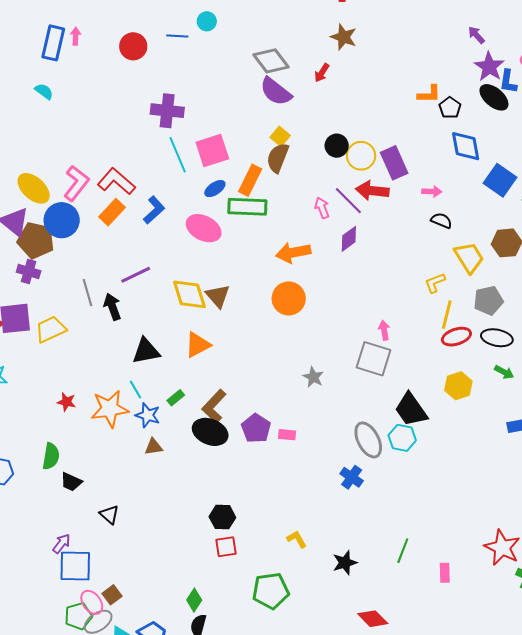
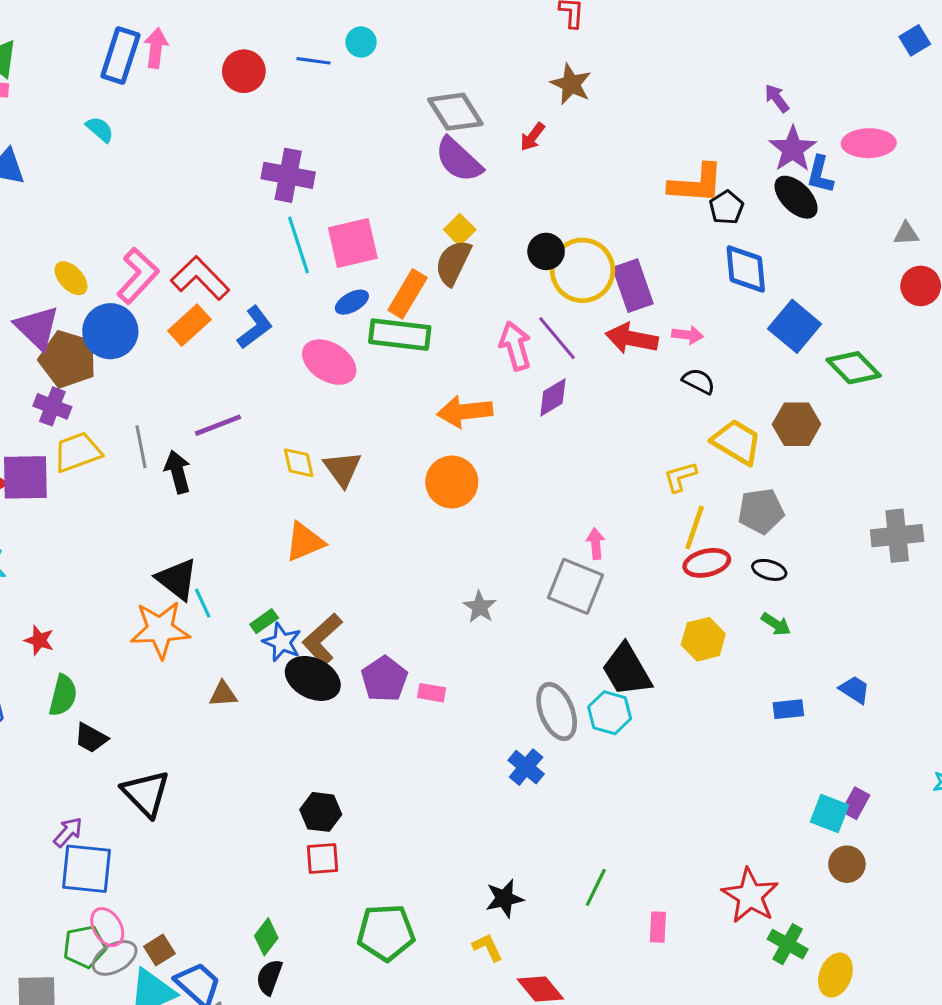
pink arrow: (76, 36) -> (156, 48), size x1.4
orange L-shape: (429, 94) -> (696, 184), size x1.5
yellow circle: (361, 156) -> (582, 270), size x1.4
yellow ellipse: (34, 188) -> (71, 278), size x0.7
red arrow: (372, 191) -> (632, 339), moved
pink arrow: (322, 208) -> (515, 346), size x1.4
yellow trapezoid: (469, 258) -> (737, 442), turned -32
yellow diamond: (189, 294) -> (299, 463), size x0.6
yellow trapezoid: (51, 329) -> (77, 452), moved
black ellipse: (497, 338) -> (769, 570), size x0.7
black triangle: (146, 351) -> (177, 579), moved, turned 44
red star: (66, 402) -> (39, 640), moved
blue star: (148, 415) -> (282, 642), moved
black triangle: (109, 515) -> (146, 793), size x1.6
yellow L-shape: (297, 539) -> (488, 947), moved
brown square: (112, 595) -> (159, 950), moved

